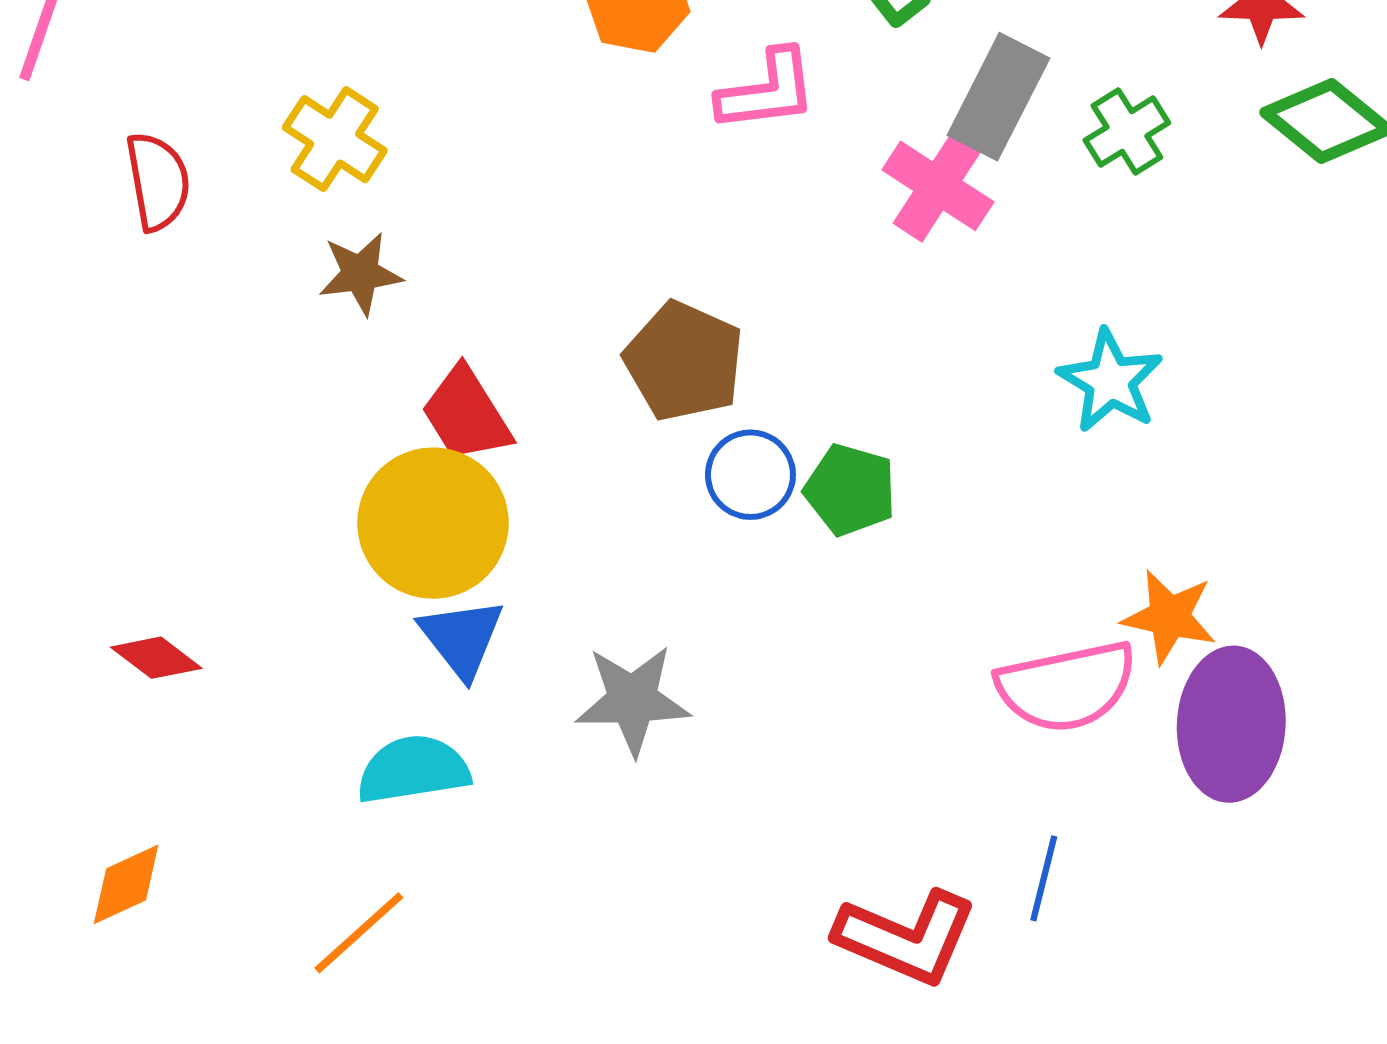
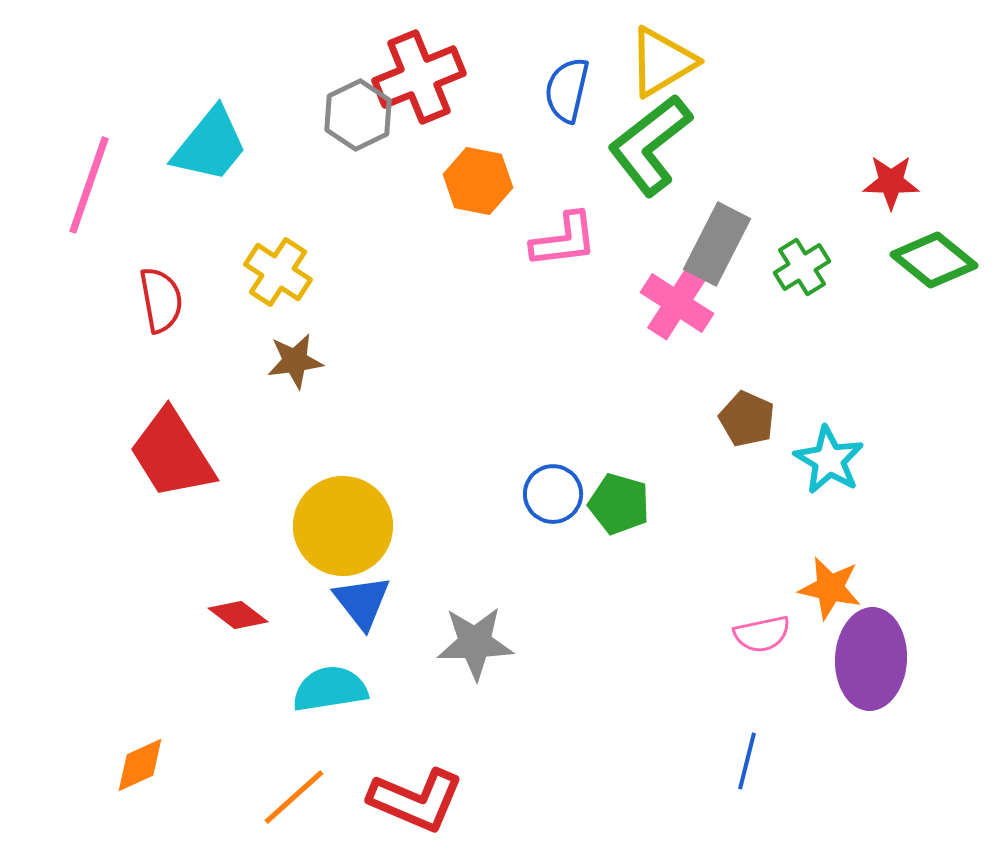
brown pentagon: (684, 361) -> (747, 419), moved, size x0.7
cyan star: (1110, 381) -> (829, 460), moved
red trapezoid: (466, 414) -> (172, 454), moved, size x1.4
red diamond: (156, 658) -> (238, 615), moved
pink semicircle: (1066, 686) -> (762, 634), size x0.6
red L-shape: (906, 937) -> (416, 800), moved

